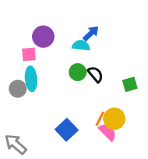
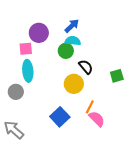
blue arrow: (91, 33) -> (72, 26), moved
green circle: (78, 72) -> (66, 51), moved
gray circle: (18, 89) -> (16, 92), moved
yellow circle: (114, 119) -> (74, 84), moved

